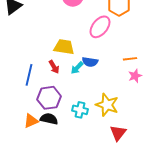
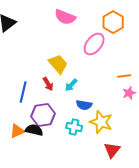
yellow trapezoid: (64, 47) -> (58, 64), turned 40
blue semicircle: (90, 62) -> (84, 105), moved
black semicircle: (49, 119) -> (34, 130), moved
orange triangle: (31, 121) -> (17, 131), moved

